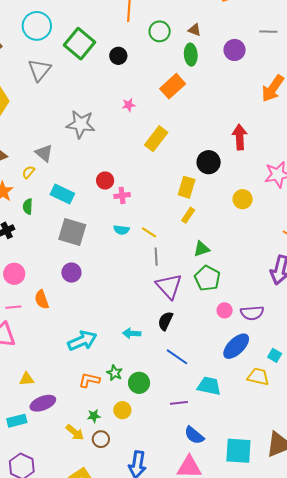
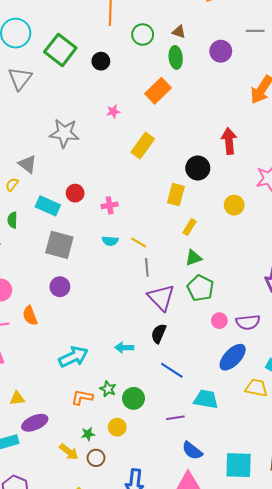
red circle: (105, 181) -> (75, 193), moved
yellow rectangle: (188, 215) -> (190, 227), moved

